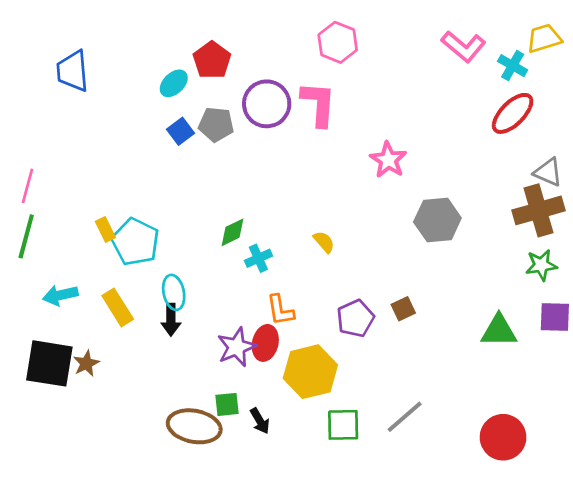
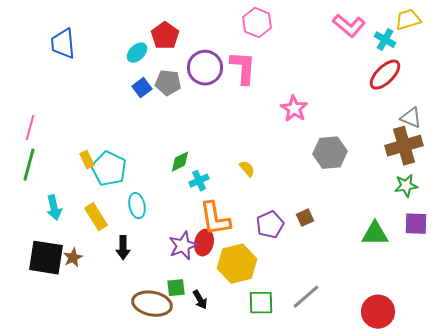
cyan arrow: (60, 295) -> (54, 208), turned -90
orange L-shape: (280, 310) -> (215, 219), size x1.5
black arrow: (171, 320) -> (123, 248), moved

